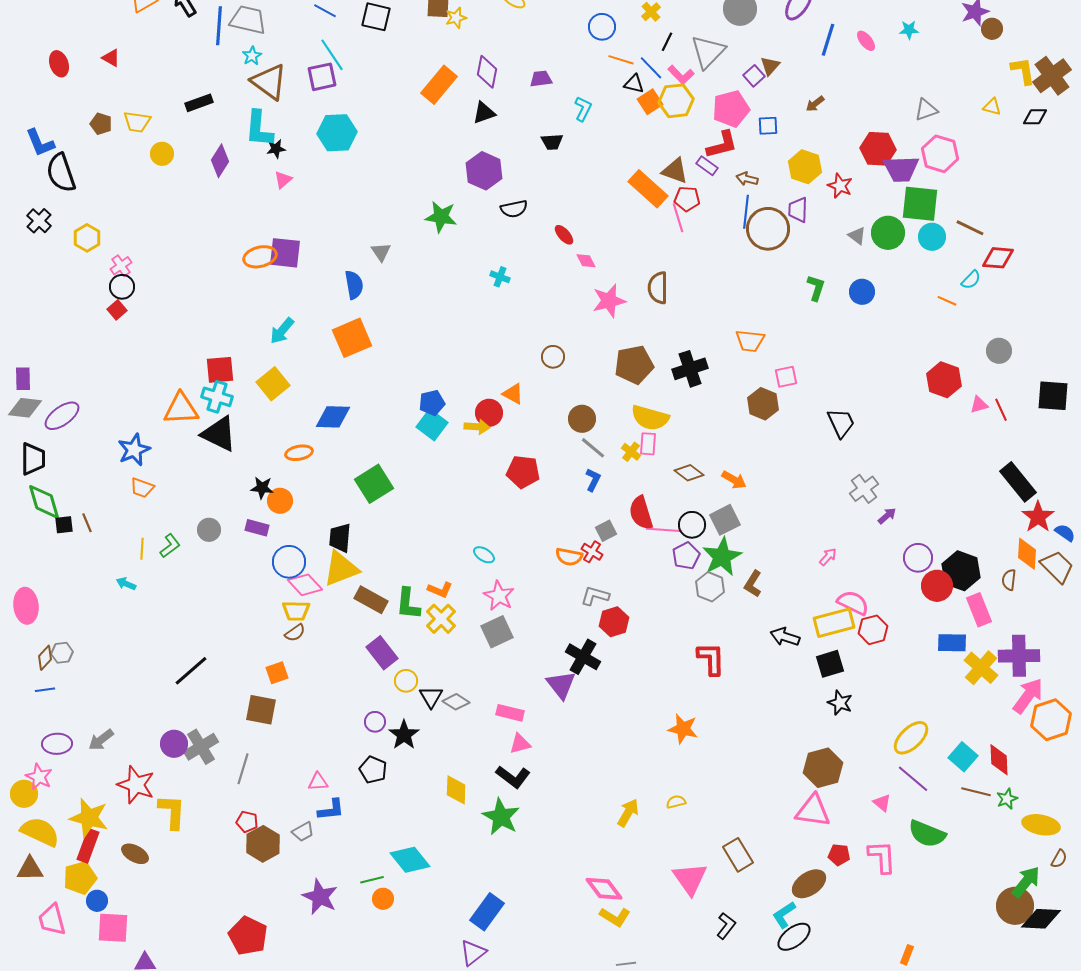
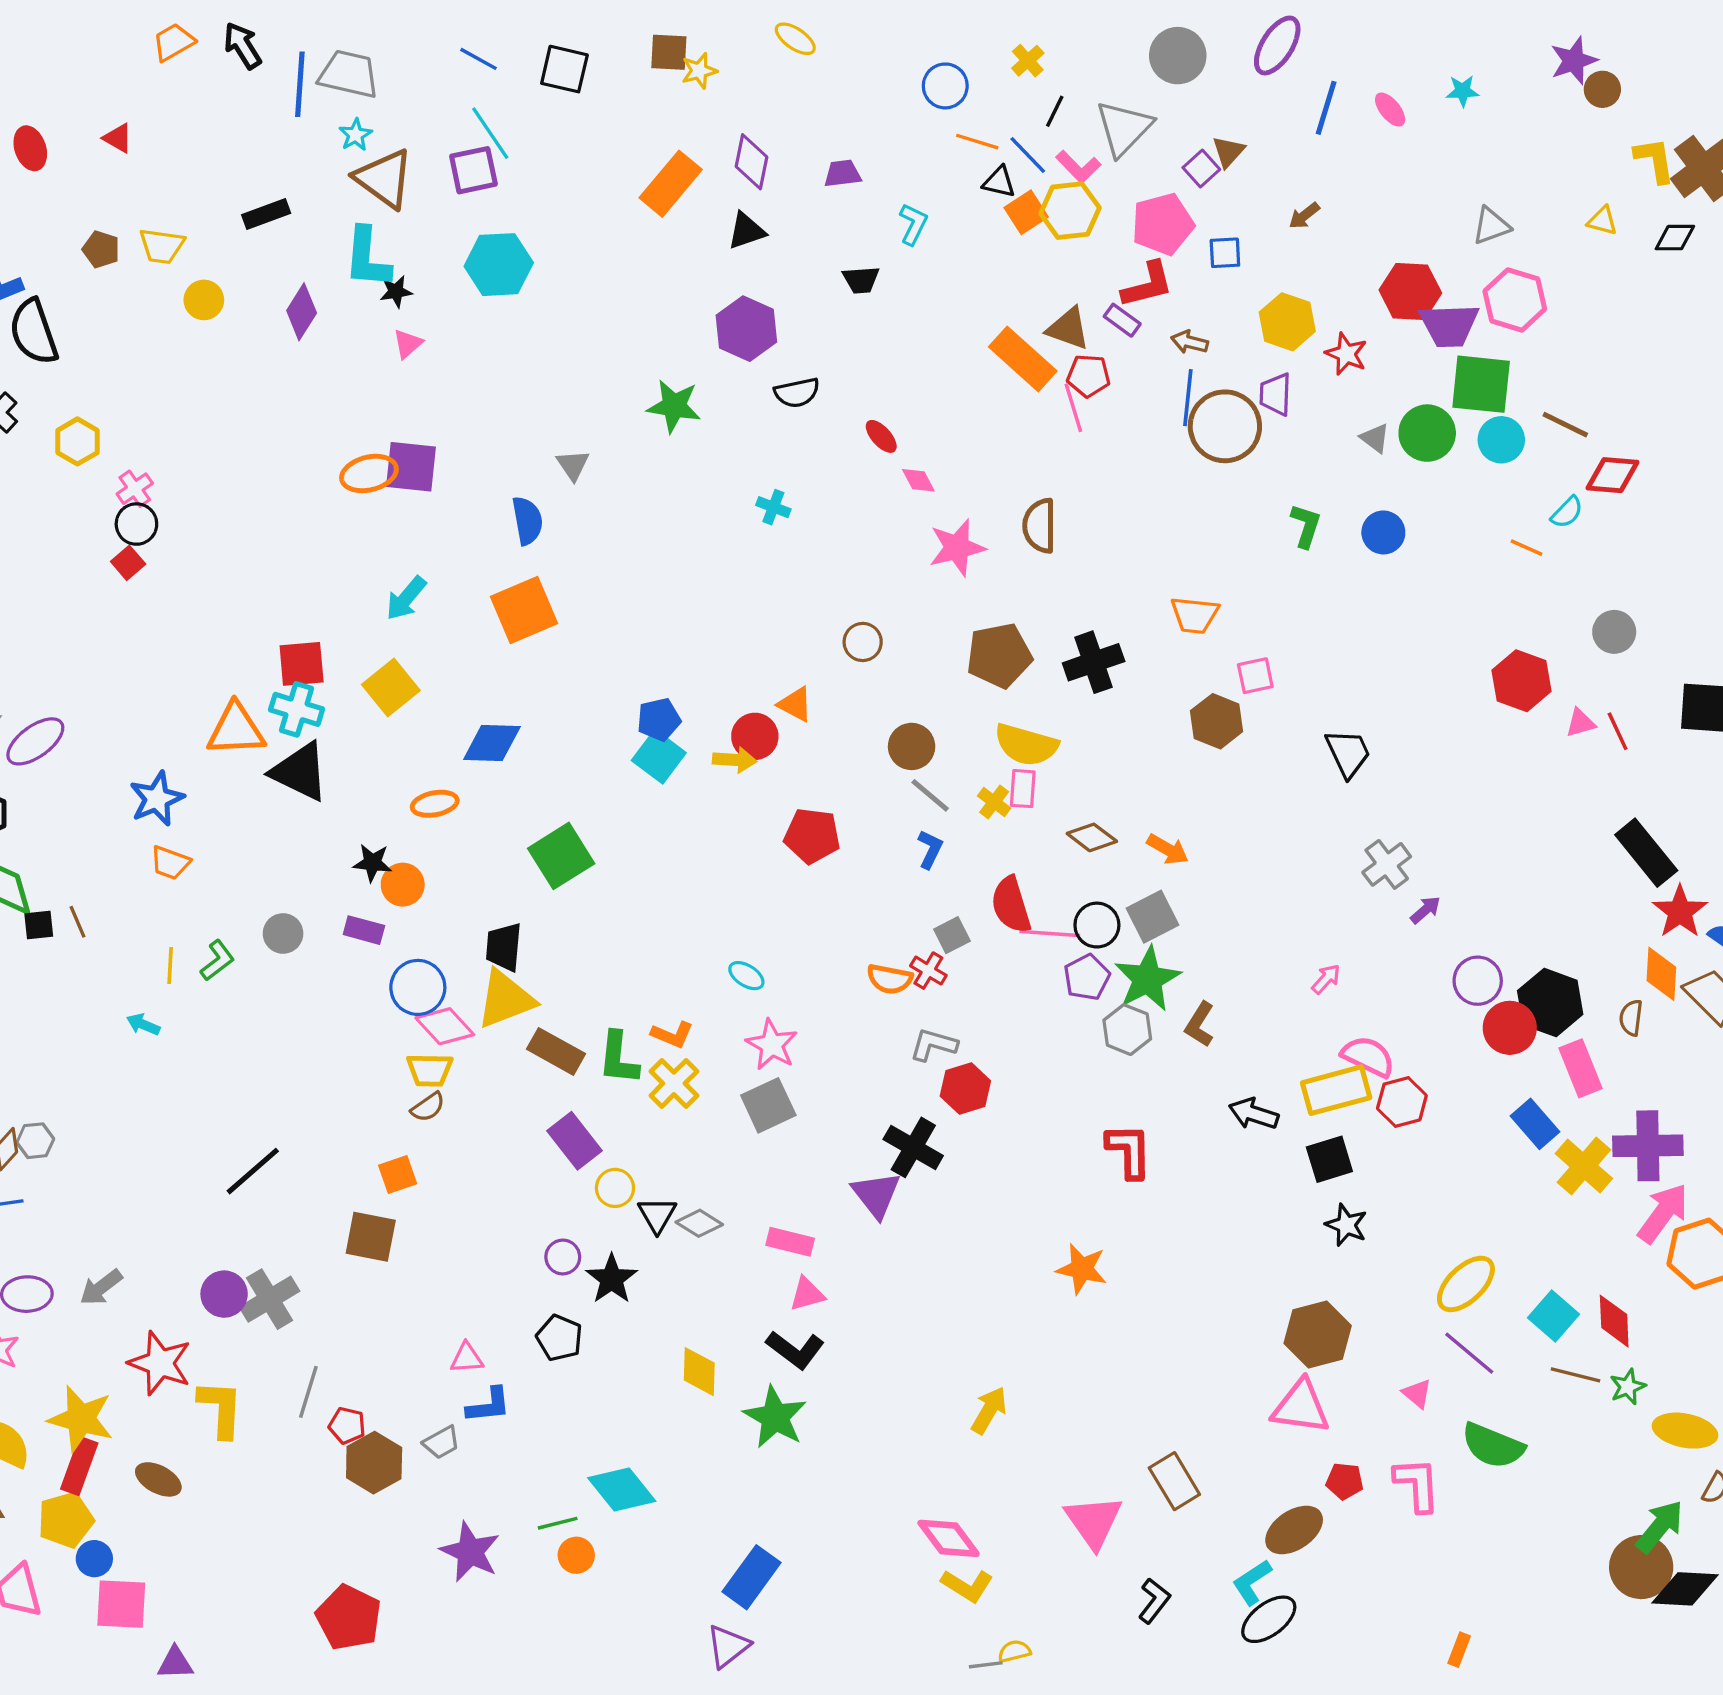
blue rectangle: (952, 643) -> (1535, 1124), turned 48
gray line: (243, 769) -> (308, 1392), moved
yellow semicircle: (676, 802) -> (1014, 1651), moved

